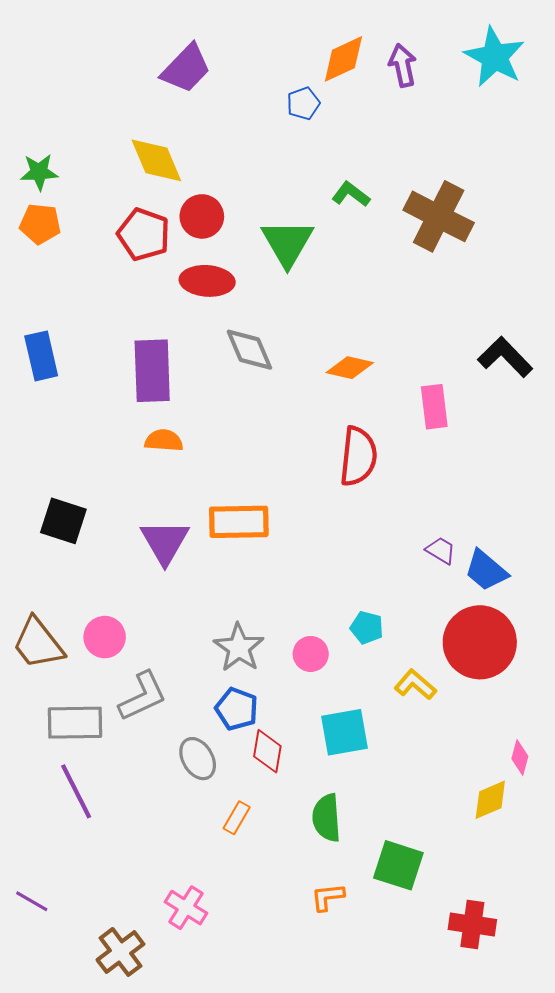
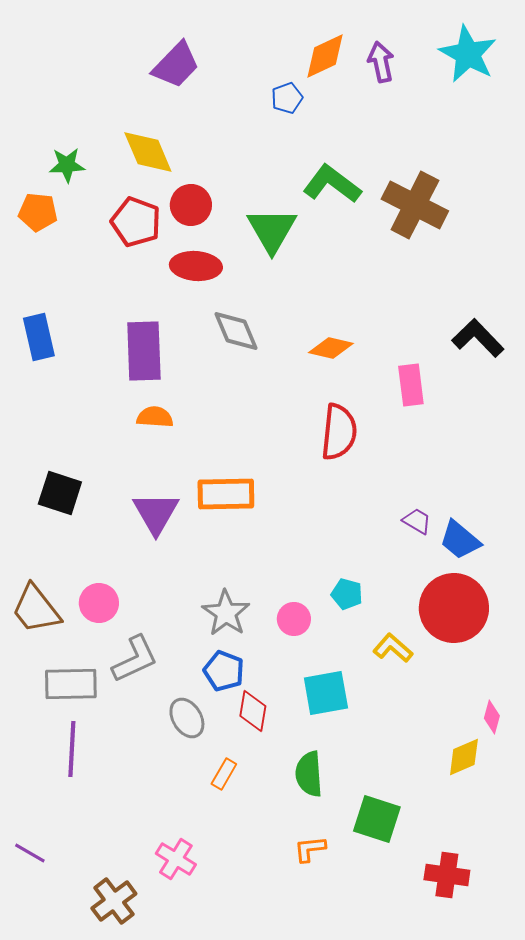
green star: (39, 172) -> (67, 165), moved
green L-shape: (351, 194) -> (332, 184), size x1.6
purple line: (76, 791) -> (72, 749), turned 30

